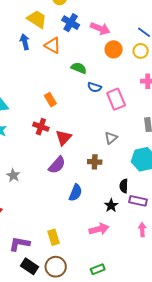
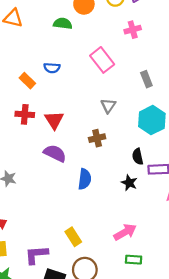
green semicircle: (79, 68) -> (63, 23), moved
blue semicircle: (94, 87) -> (52, 68), moved
purple semicircle: (57, 165) -> (55, 153), turned -90
pink arrow: (99, 229) -> (125, 232), moved
green rectangle: (98, 269) -> (134, 260), turned 40

